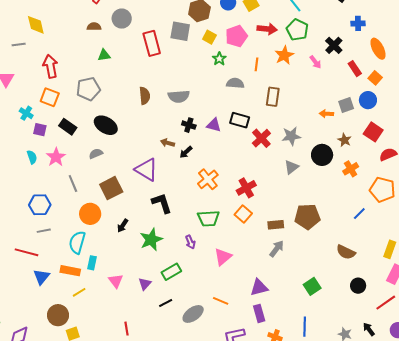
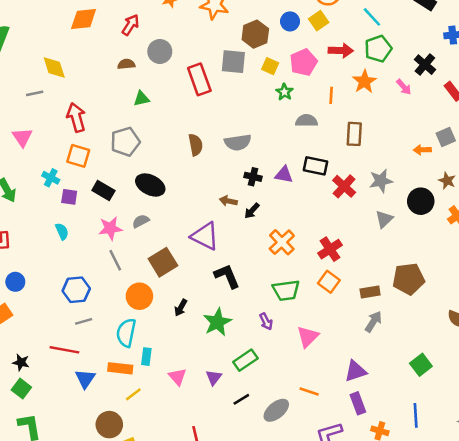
green pentagon: (297, 30) -> (378, 49), turned 30
pink star: (56, 157) -> (110, 228), moved, turned 30

